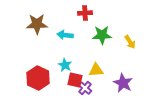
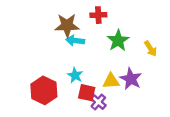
brown star: (37, 24) -> (67, 25), moved
green star: (102, 35) -> (118, 41), turned -30
purple star: (123, 83) -> (131, 79), moved

